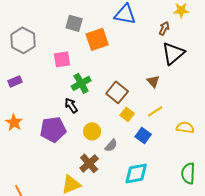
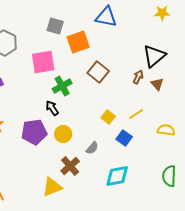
brown arrow: (164, 28) -> (138, 77), moved
pink square: (62, 59) -> (43, 62), size x1.4
brown triangle: (153, 81) -> (157, 84), moved
brown square: (117, 92) -> (98, 72), moved
yellow circle: (92, 131) -> (63, 134), moved

